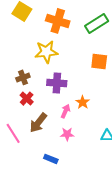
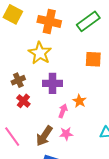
yellow star: (46, 52) -> (40, 53), turned -30
brown arrow: (38, 123) -> (44, 136), moved

